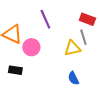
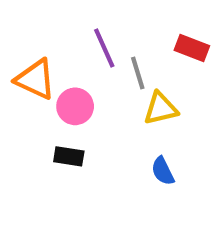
gray line: (83, 37) -> (138, 73), moved
black rectangle: (15, 70) -> (69, 156), moved

